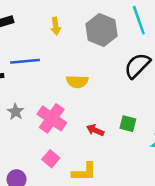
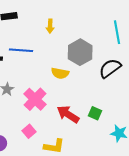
gray hexagon: (101, 30) -> (80, 52), moved
red arrow: (95, 130) -> (68, 114), size x1.6

